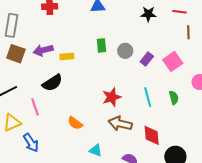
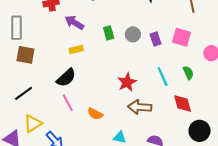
purple arrow: (43, 50) -> (74, 23), moved, turned 54
purple rectangle: (147, 59) -> (156, 39), turned -48
pink square: (173, 61) -> (181, 37), turned -30
pink line: (35, 107) -> (68, 103), moved
red diamond: (152, 135) -> (183, 104), moved

